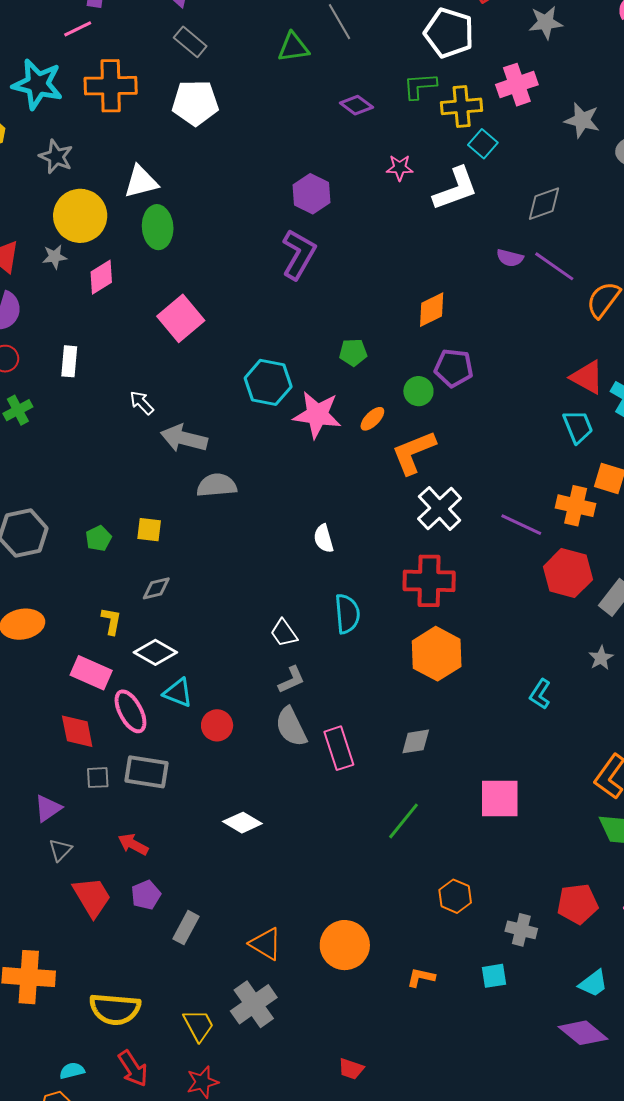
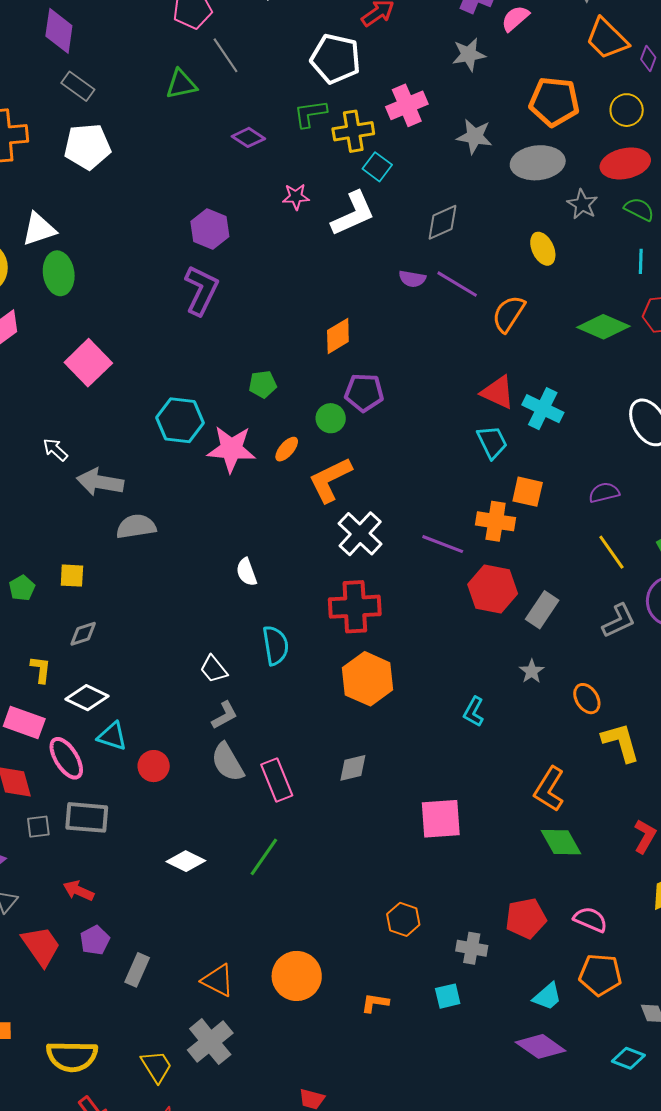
gray star: (546, 22) -> (469, 54), moved
green line: (403, 821) -> (264, 857), moved

